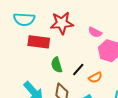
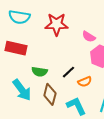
red rectangle: (39, 42) -> (16, 48), moved
green semicircle: (57, 65) -> (40, 72), moved, turned -70

